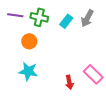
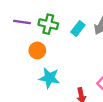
cyan star: (28, 71) -> (49, 78), moved

